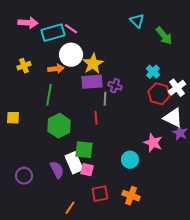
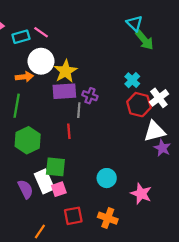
cyan triangle: (137, 21) -> (134, 23), moved
cyan rectangle: (53, 33) -> (21, 37), size x0.7
white triangle: (173, 118) -> (154, 131), turned -40
pink star: (153, 143) -> (141, 194), moved
pink square: (87, 170) -> (59, 189), turned -32

